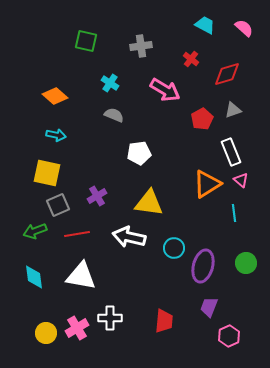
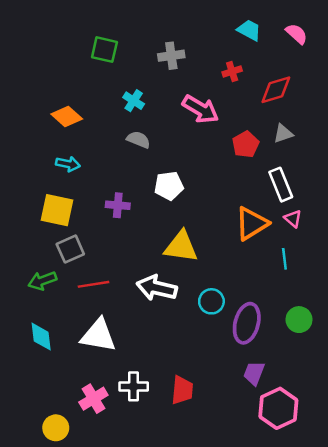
red cross: (191, 59) -> (232, 71), turned 35
purple cross: (97, 196) -> (118, 205), moved, turned 36
red trapezoid: (164, 321) -> (182, 390), moved
yellow circle: (46, 333) -> (56, 428), moved
pink hexagon: (229, 336) -> (278, 408), size x1.5

